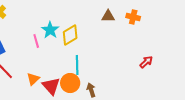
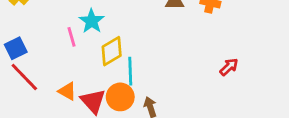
yellow diamond: (70, 35) -> (112, 51), moved
orange triangle: (33, 79) -> (67, 91), turned -48

